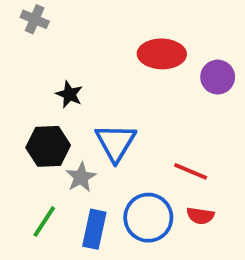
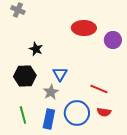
blue triangle: (116, 143) -> (60, 74), size x0.7
gray star: (81, 177) -> (51, 92), moved
green line: (44, 221) -> (23, 115), turned -48

